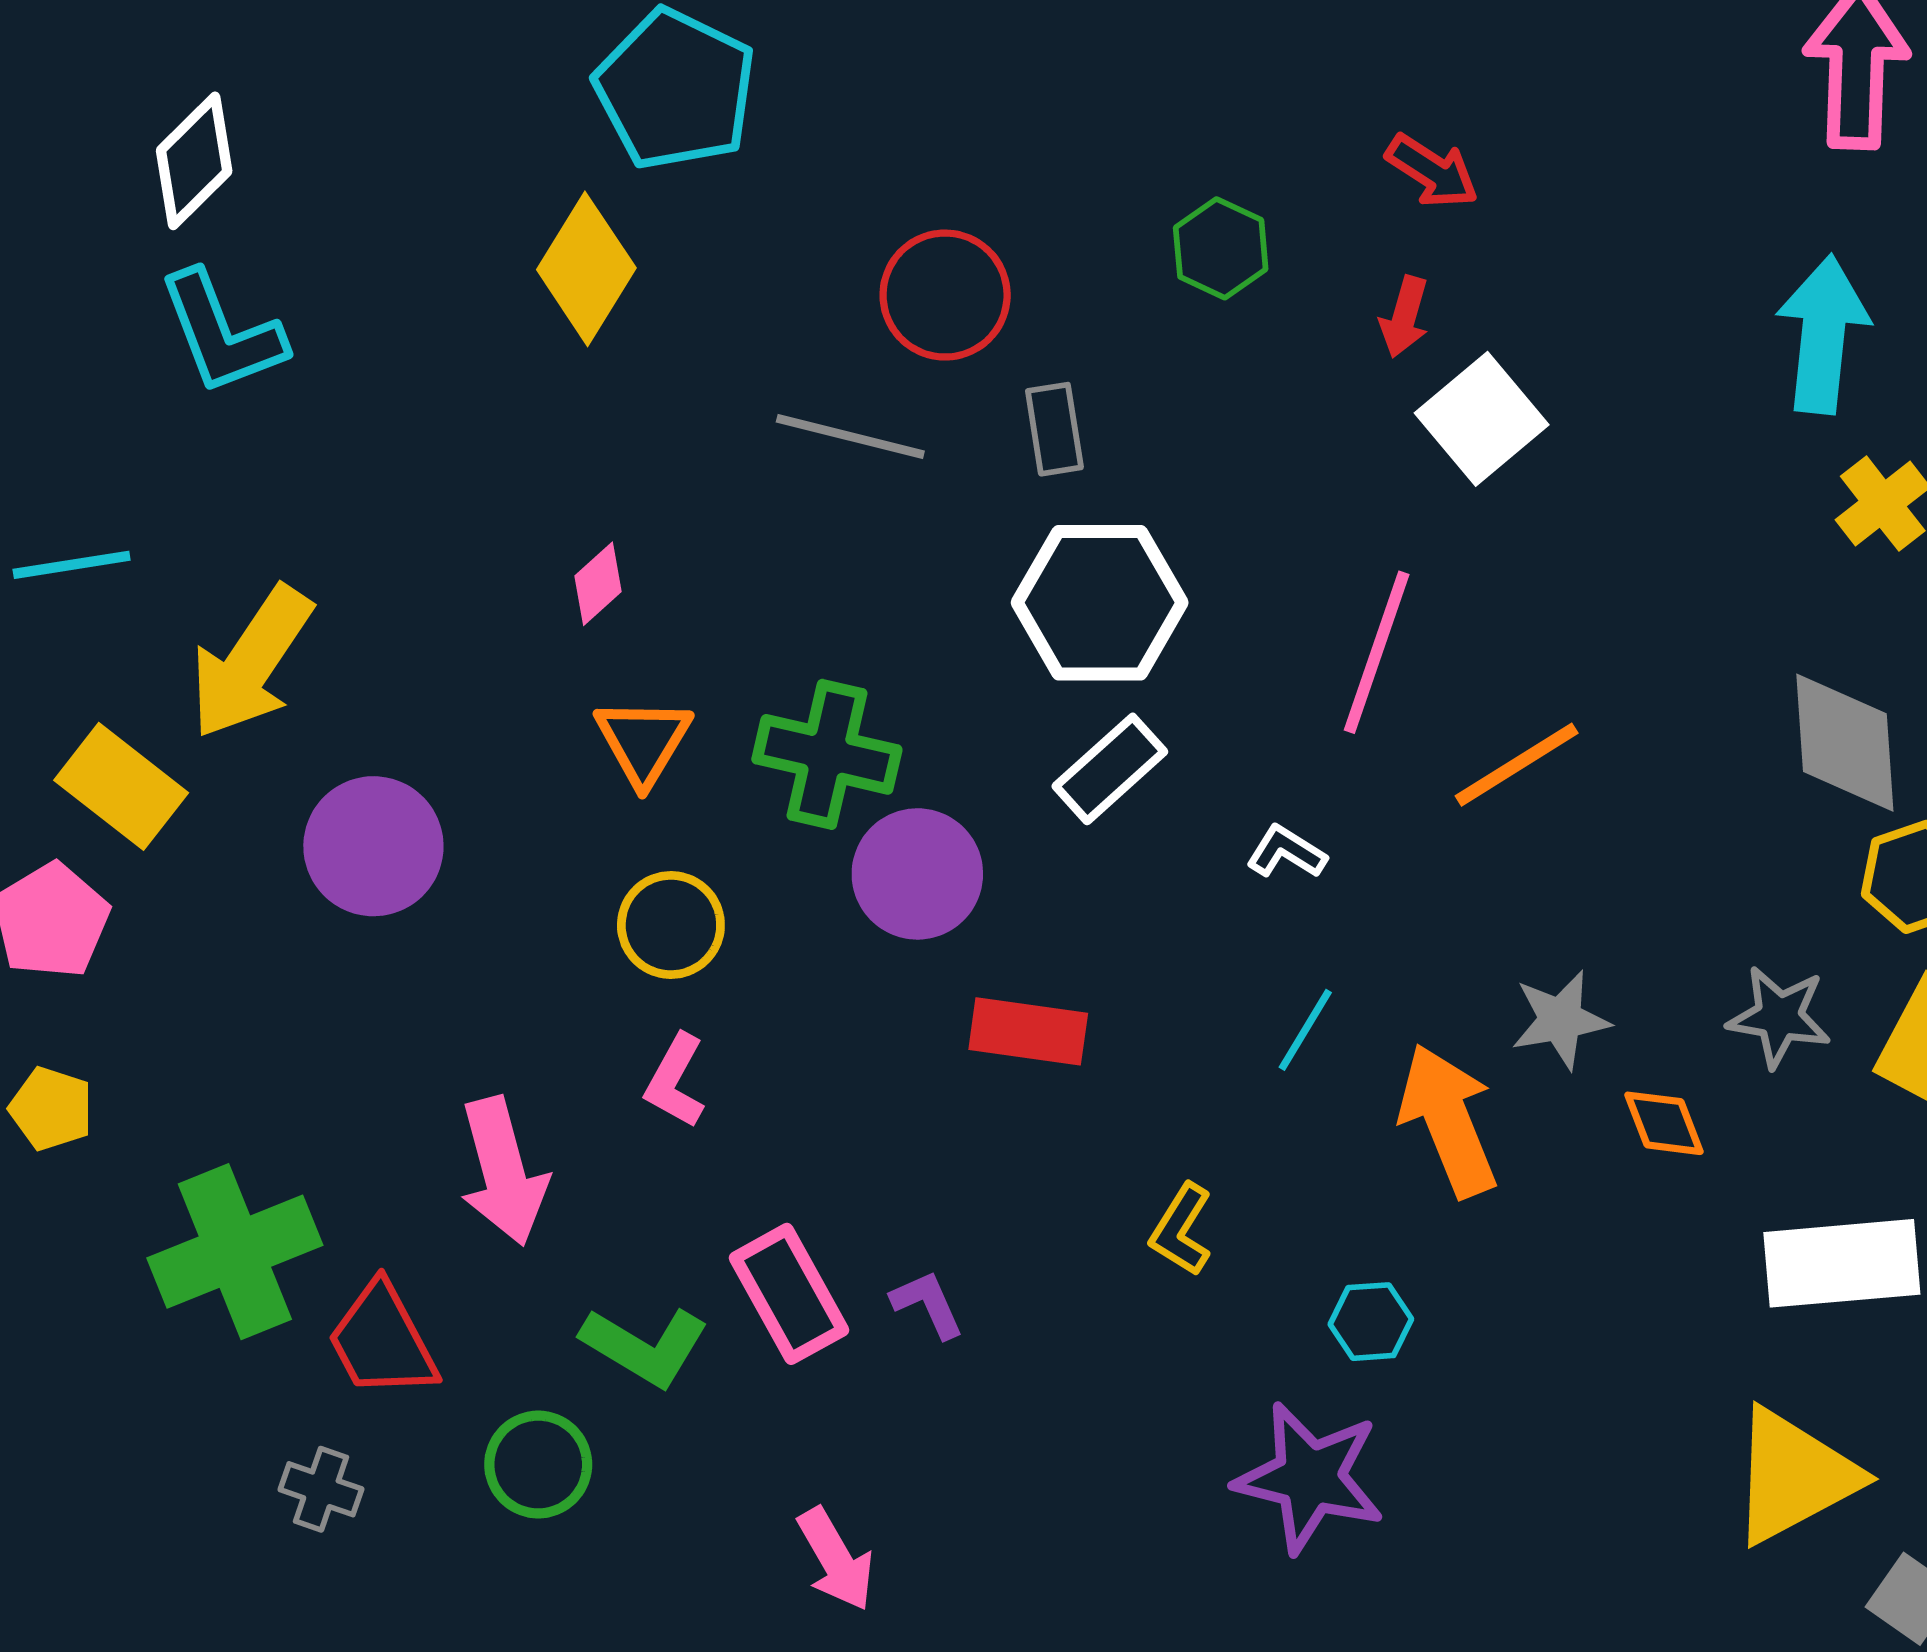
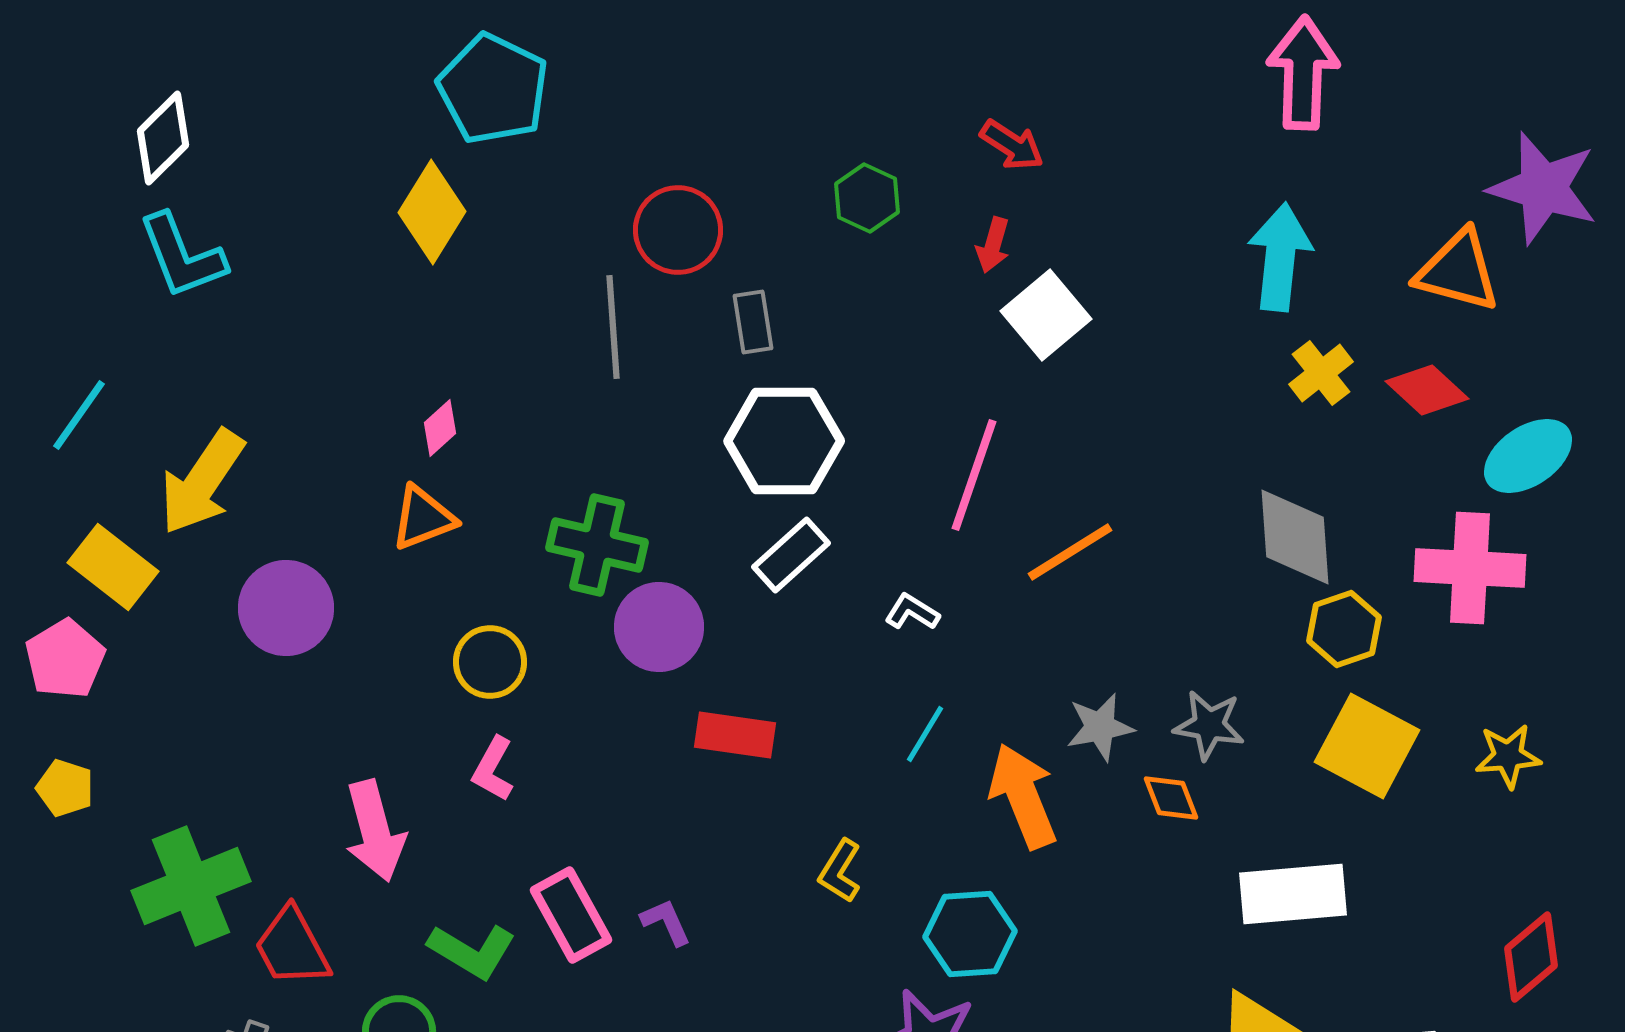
gray line: (850, 436) -> (613, 327), turned 72
cyan line: (72, 565) -> (79, 415), turned -46
orange triangle: (643, 741) -> (423, 518), moved, turned 38
gray star: (1779, 1017) -> (1209, 725), moved
cyan hexagon: (1371, 1322) -> (970, 934), size x1.6

